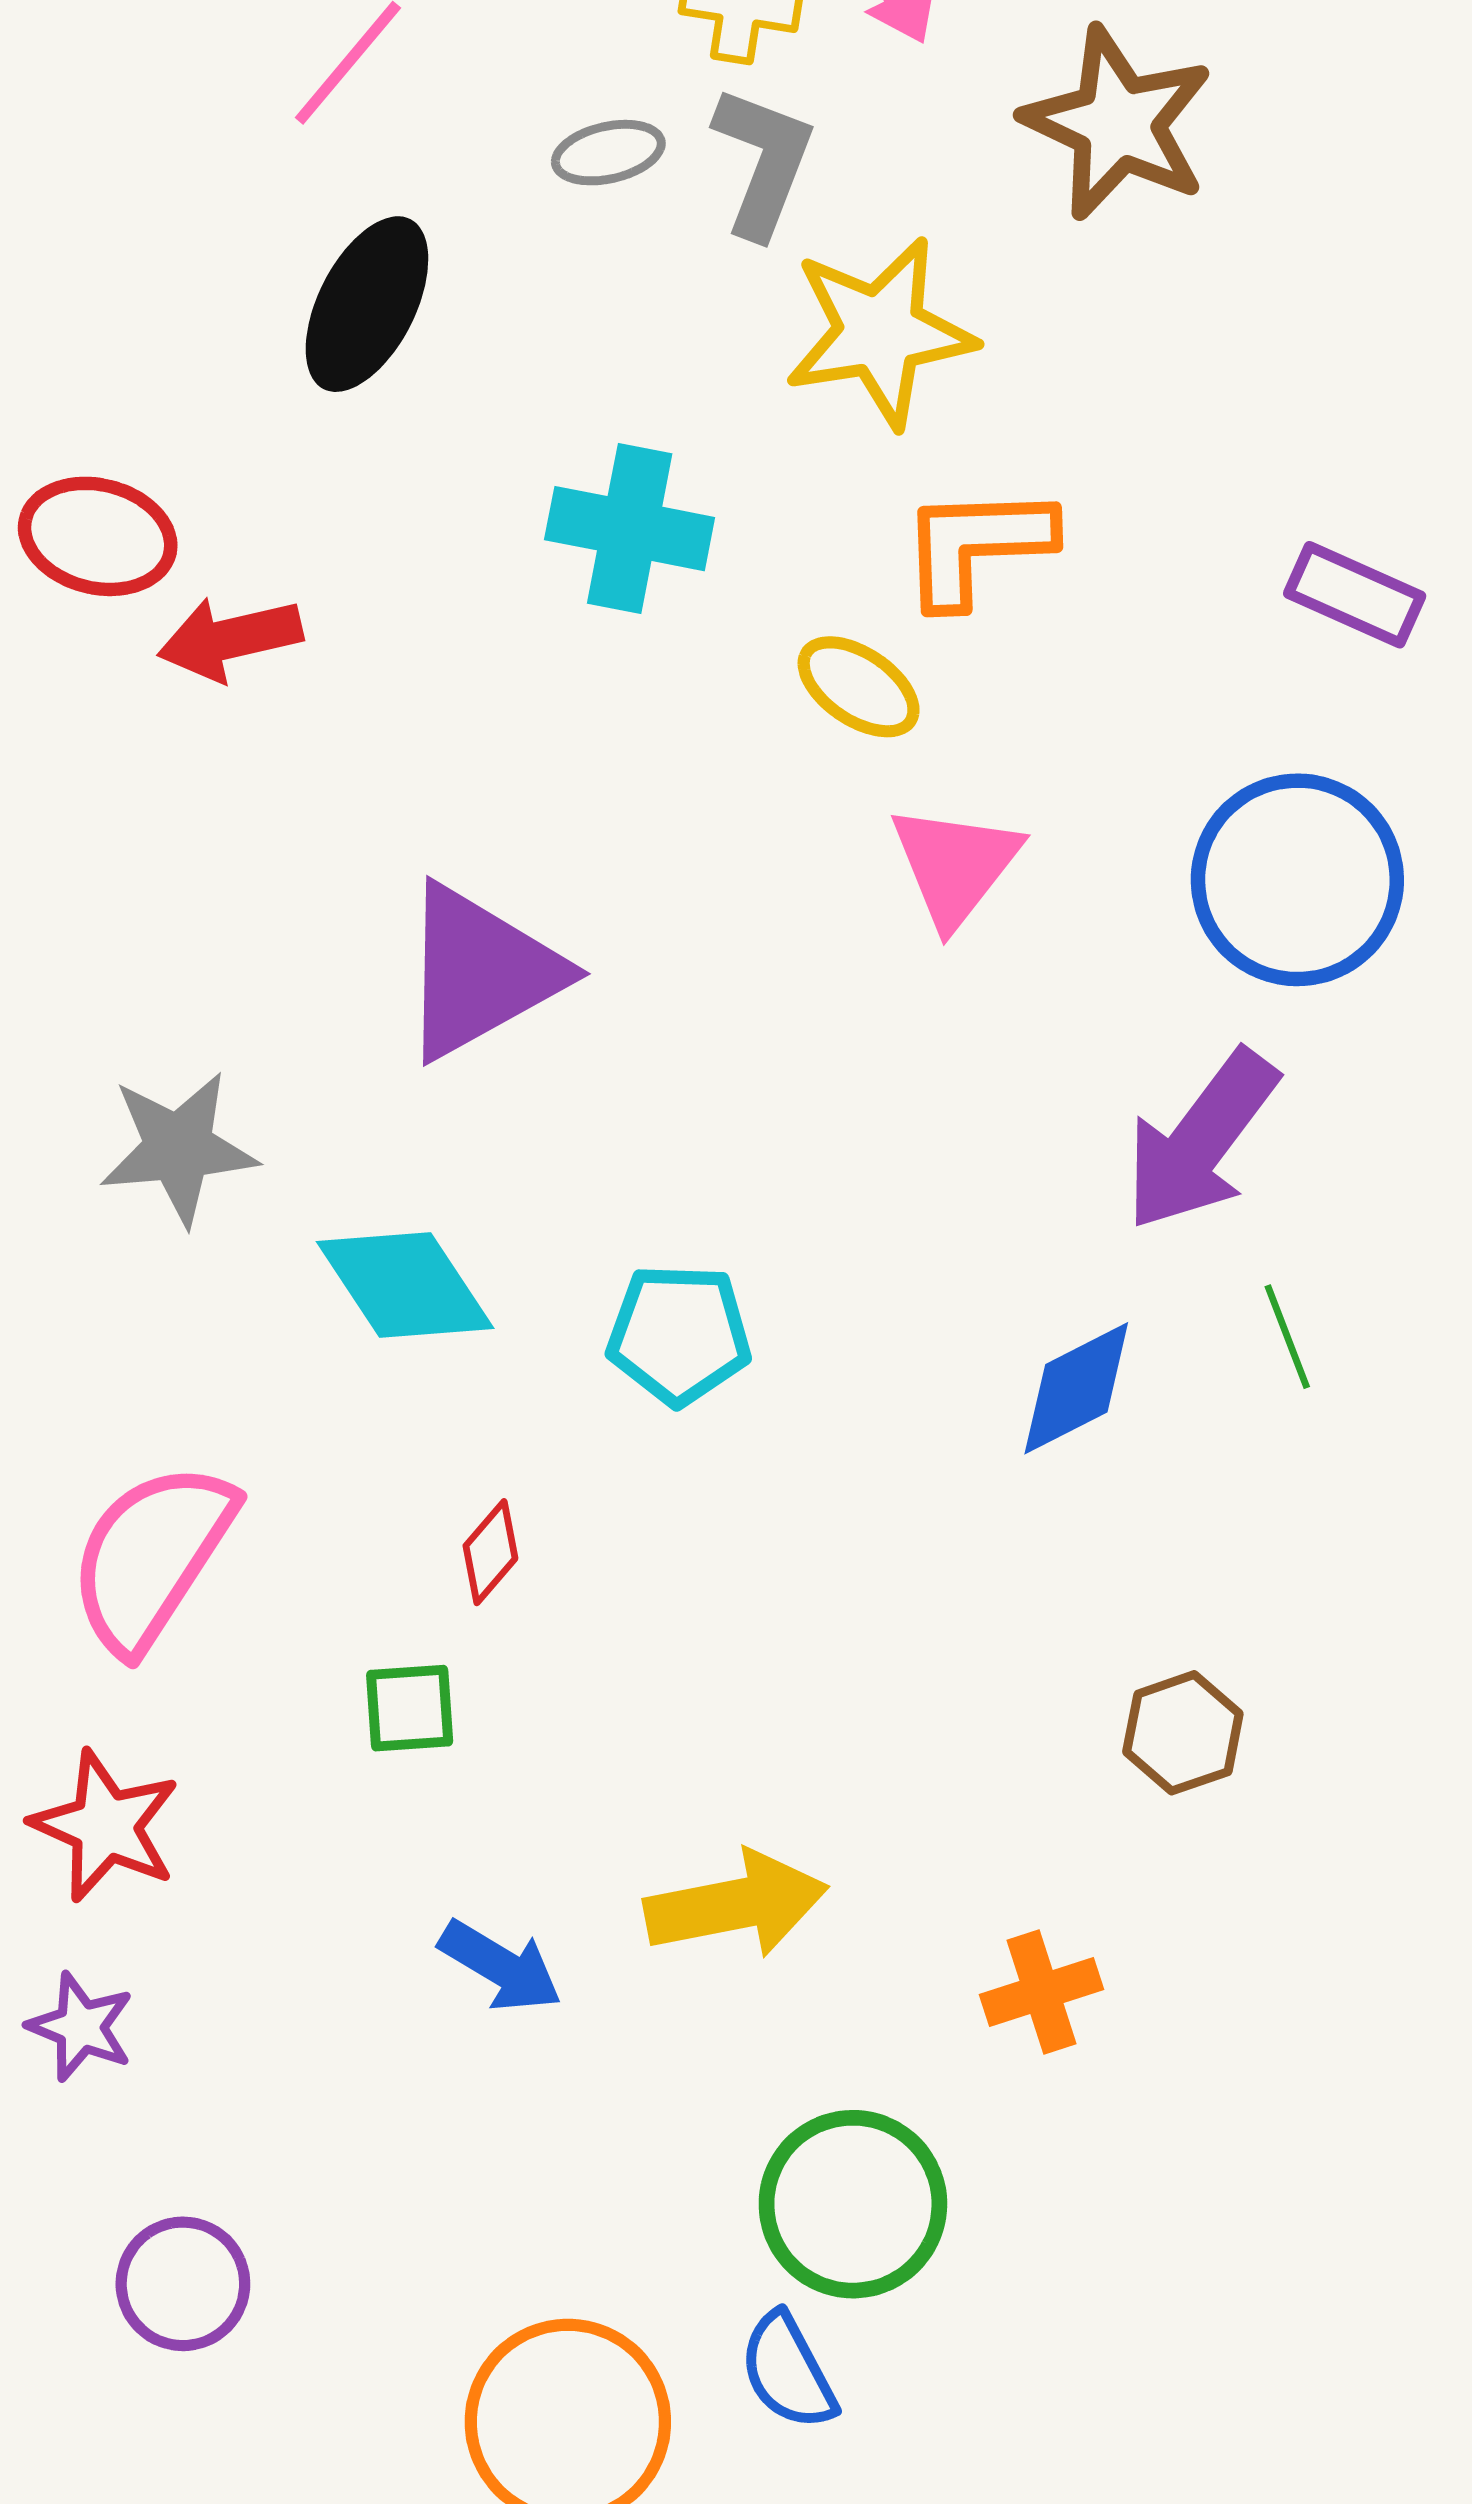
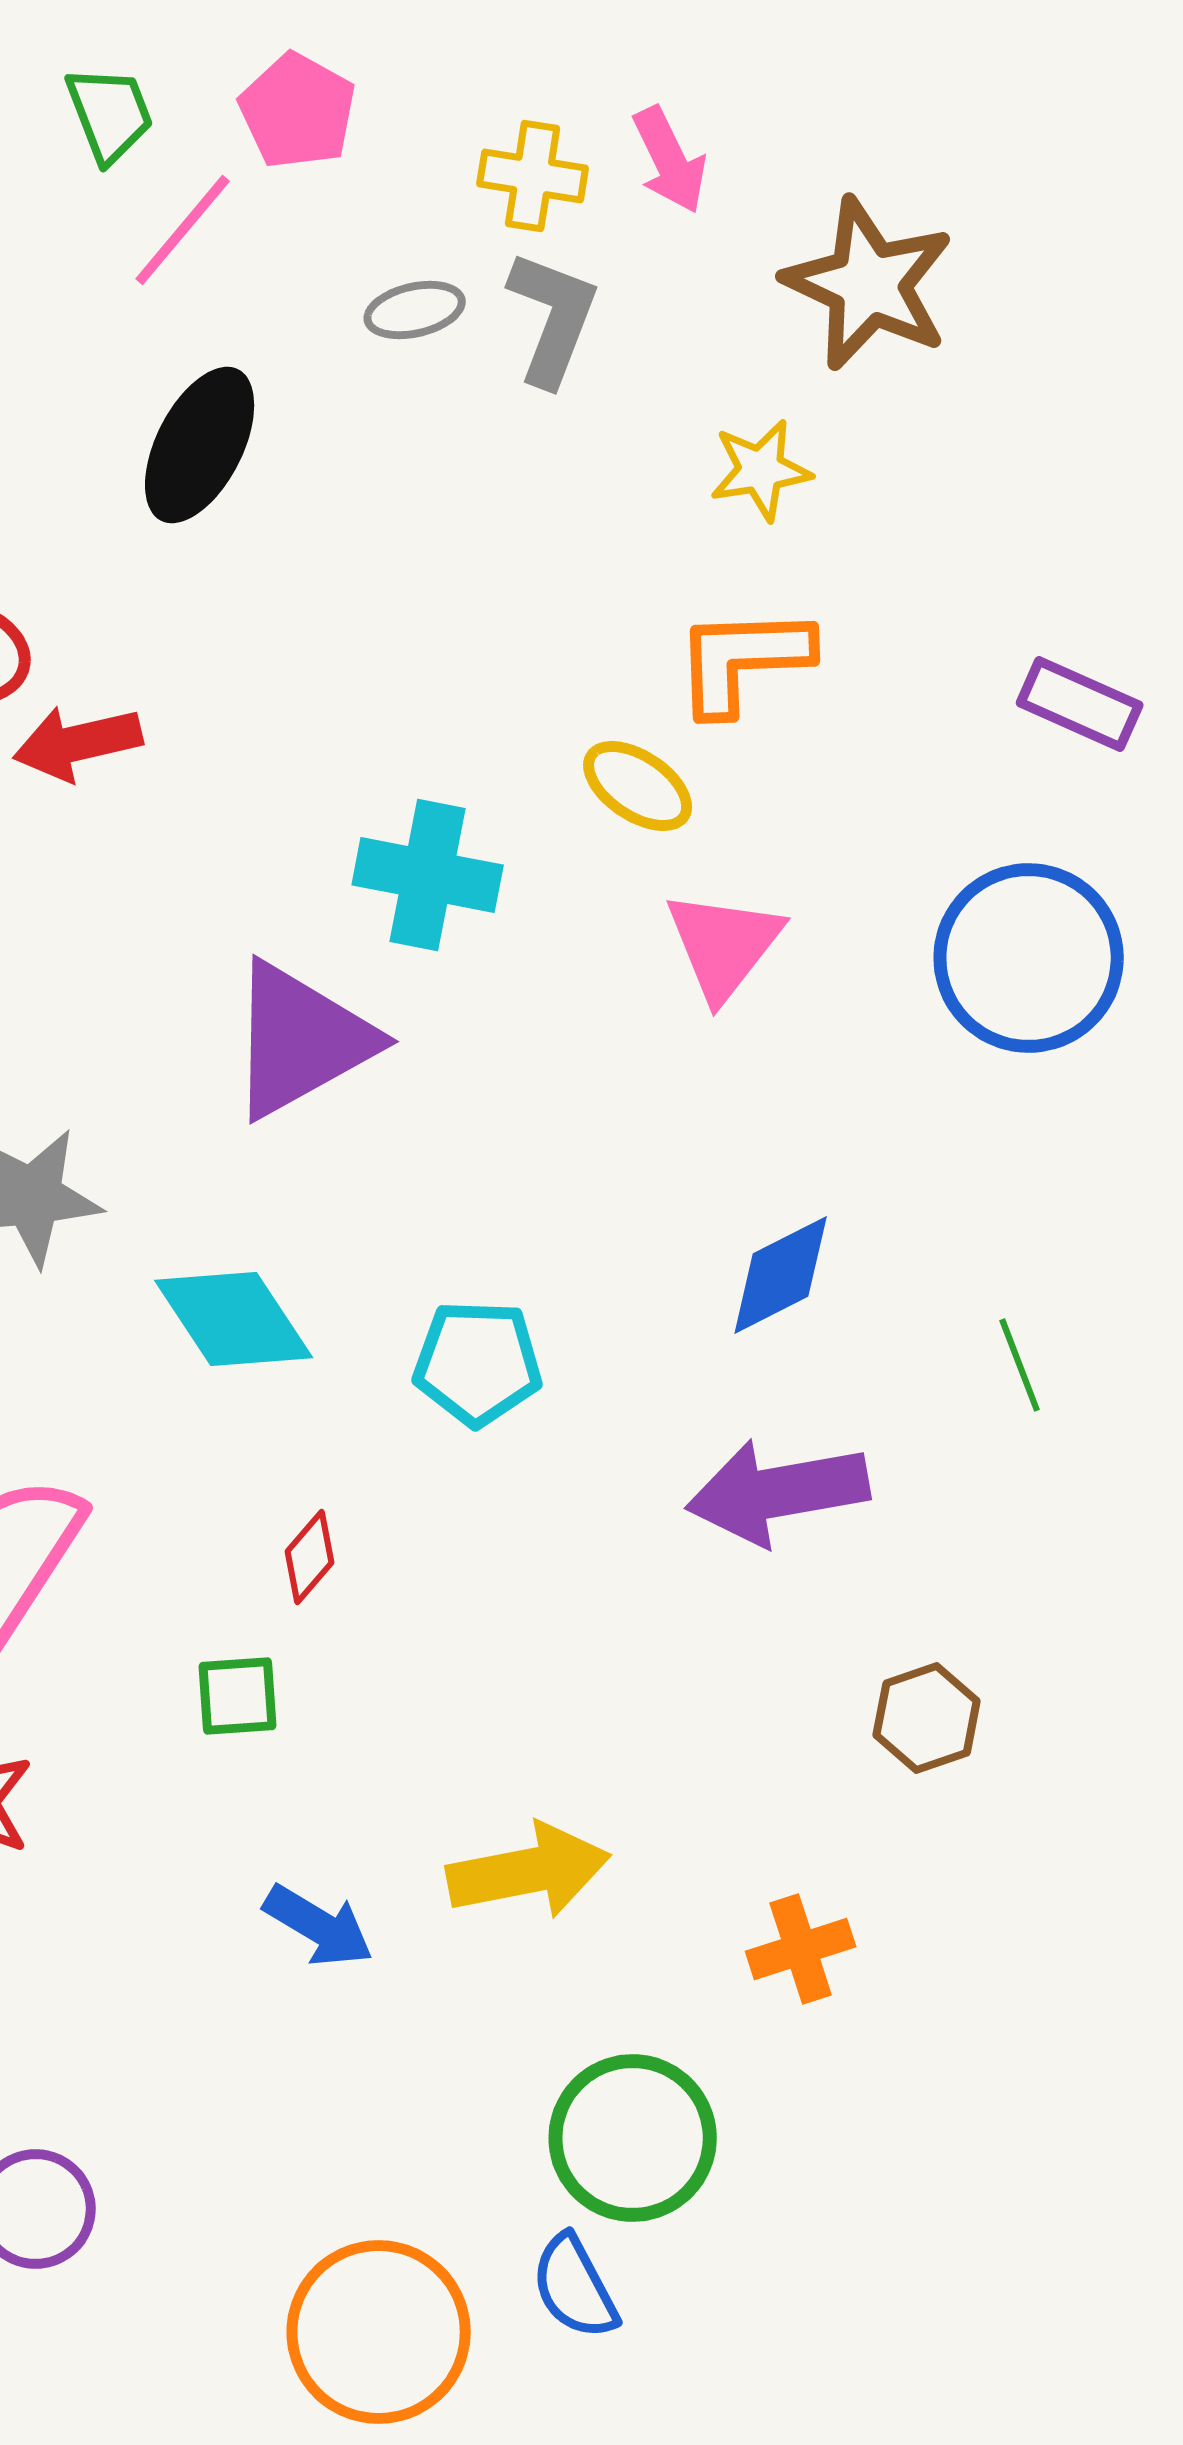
yellow star: (880, 332) -> (761, 470), moved, size x0.6
cyan cross: (630, 529) -> (428, 875), moved
purple arrow: (1201, 1140) -> (778, 1492), moved, turned 43
blue diamond: (1076, 1388) -> (781, 1275), moved

